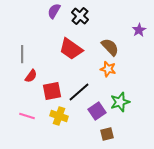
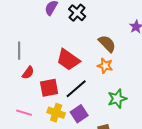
red trapezoid: (71, 49) -> (68, 60), moved
purple square: (97, 111) -> (79, 114), moved

